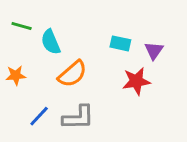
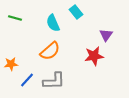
cyan semicircle: (51, 42) -> (53, 23), moved
cyan rectangle: (120, 43) -> (76, 12), moved, turned 40
orange star: (16, 75) -> (11, 64), moved

